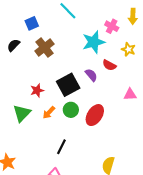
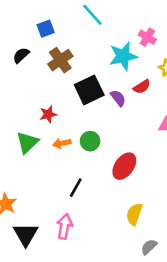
red semicircle: (109, 65) -> (142, 87), turned -64
black square: (68, 85) -> (89, 90), moved
orange arrow: (49, 113) -> (62, 143), turned 32
red ellipse: (95, 115) -> (124, 166), moved

